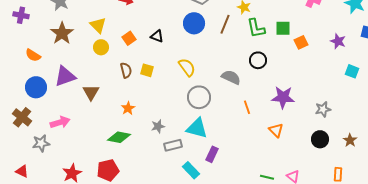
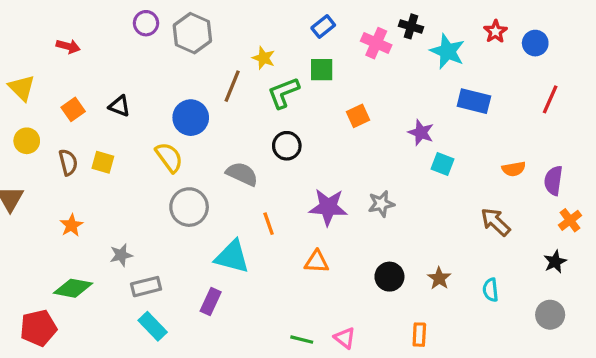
blue circle: (194, 23) -> (191, 118), moved
green L-shape: (256, 28) -> (283, 93), turned 80
green square: (283, 28) -> (322, 70), moved
purple star: (338, 41) -> (421, 133), moved
yellow circle: (101, 47) -> (27, 141), moved
gray star: (323, 109) -> (381, 204), moved
cyan triangle: (197, 128) -> (232, 257), moved
orange triangle: (276, 130) -> (317, 262), turned -42
green diamond: (119, 137) -> (73, 288), moved
cyan rectangle: (191, 170) -> (153, 326), moved

